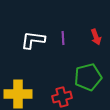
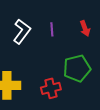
white L-shape: (33, 40) -> (22, 31), turned 120

